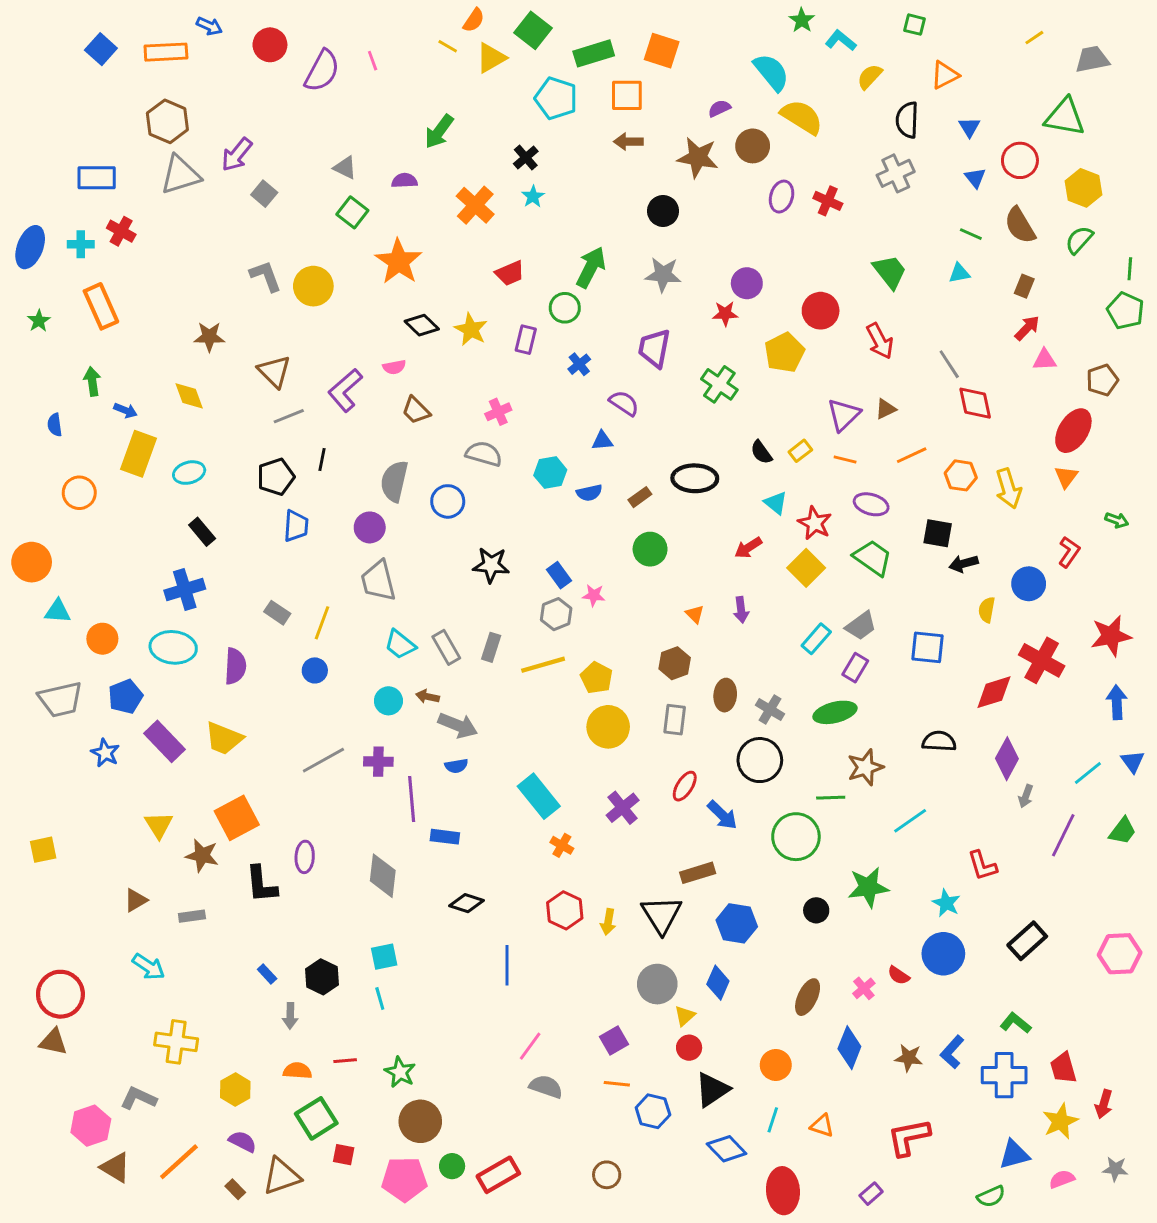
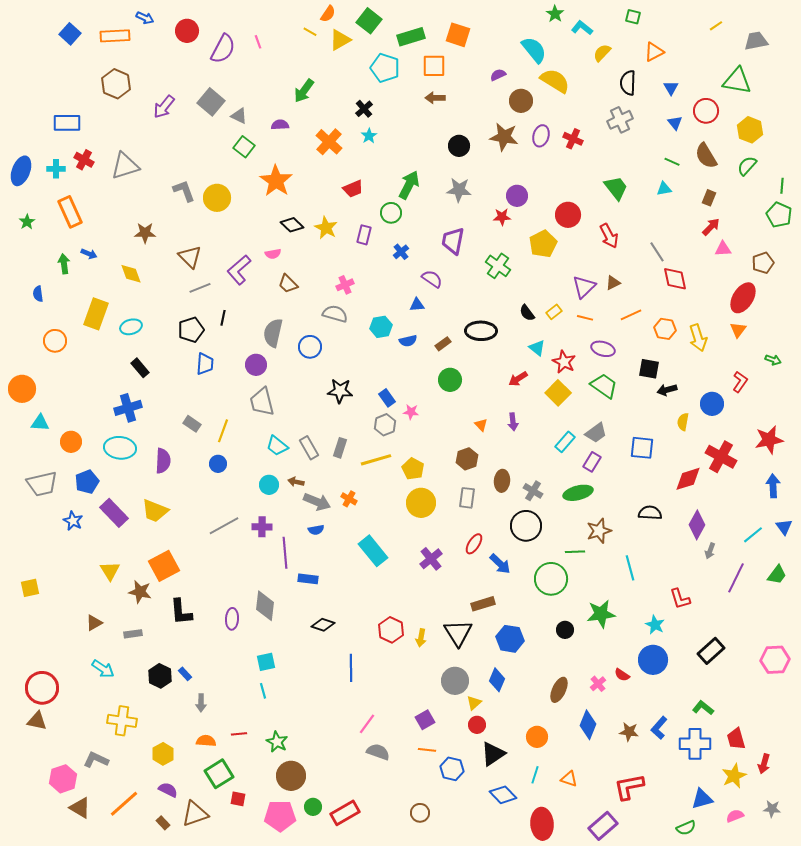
brown star: (698, 158) -> (504, 137), moved
gray triangle: (180, 175) -> (125, 166), moved
gray square: (264, 194) -> (211, 102), moved, size x1.5
blue arrow: (125, 410) -> (89, 254), moved
cyan line: (910, 821) -> (630, 568), turned -70
orange cross: (562, 845) -> (349, 499), moved
purple ellipse: (305, 857) -> (232, 619), moved
black hexagon: (322, 977) -> (160, 676), moved
purple rectangle: (871, 1194) -> (603, 826), size x1.8

